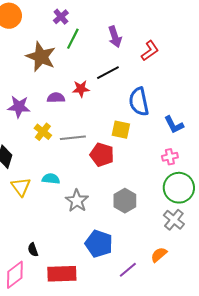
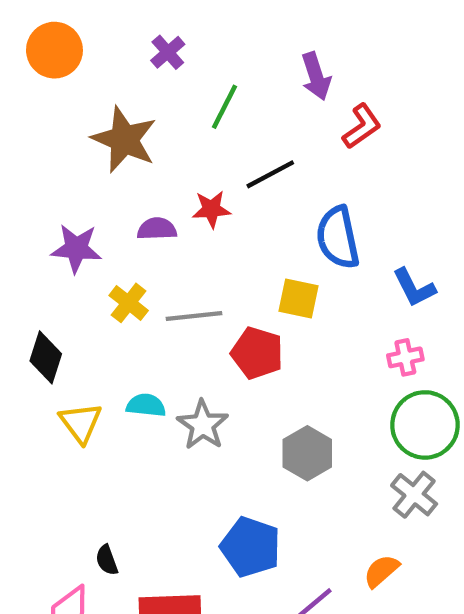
purple arrow: (115, 37) -> (316, 76), moved
green line: (73, 39) -> (224, 107), moved
gray star: (77, 201) -> (203, 425), moved

